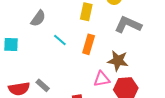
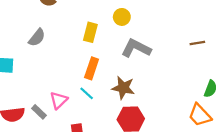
cyan line: (60, 40) -> (87, 93), moved
pink triangle: (102, 79) -> (59, 100), moved, turned -36

